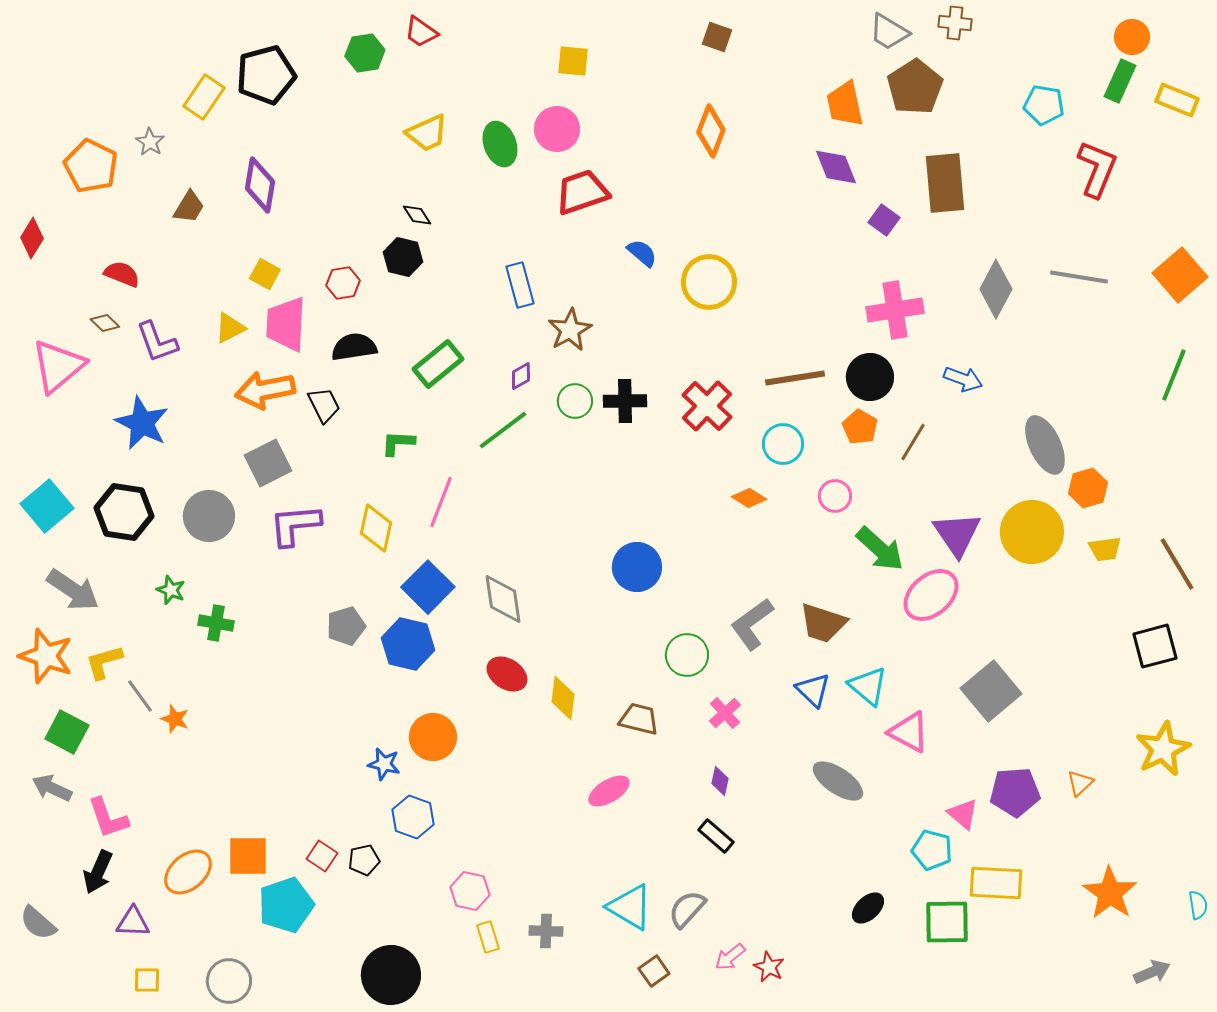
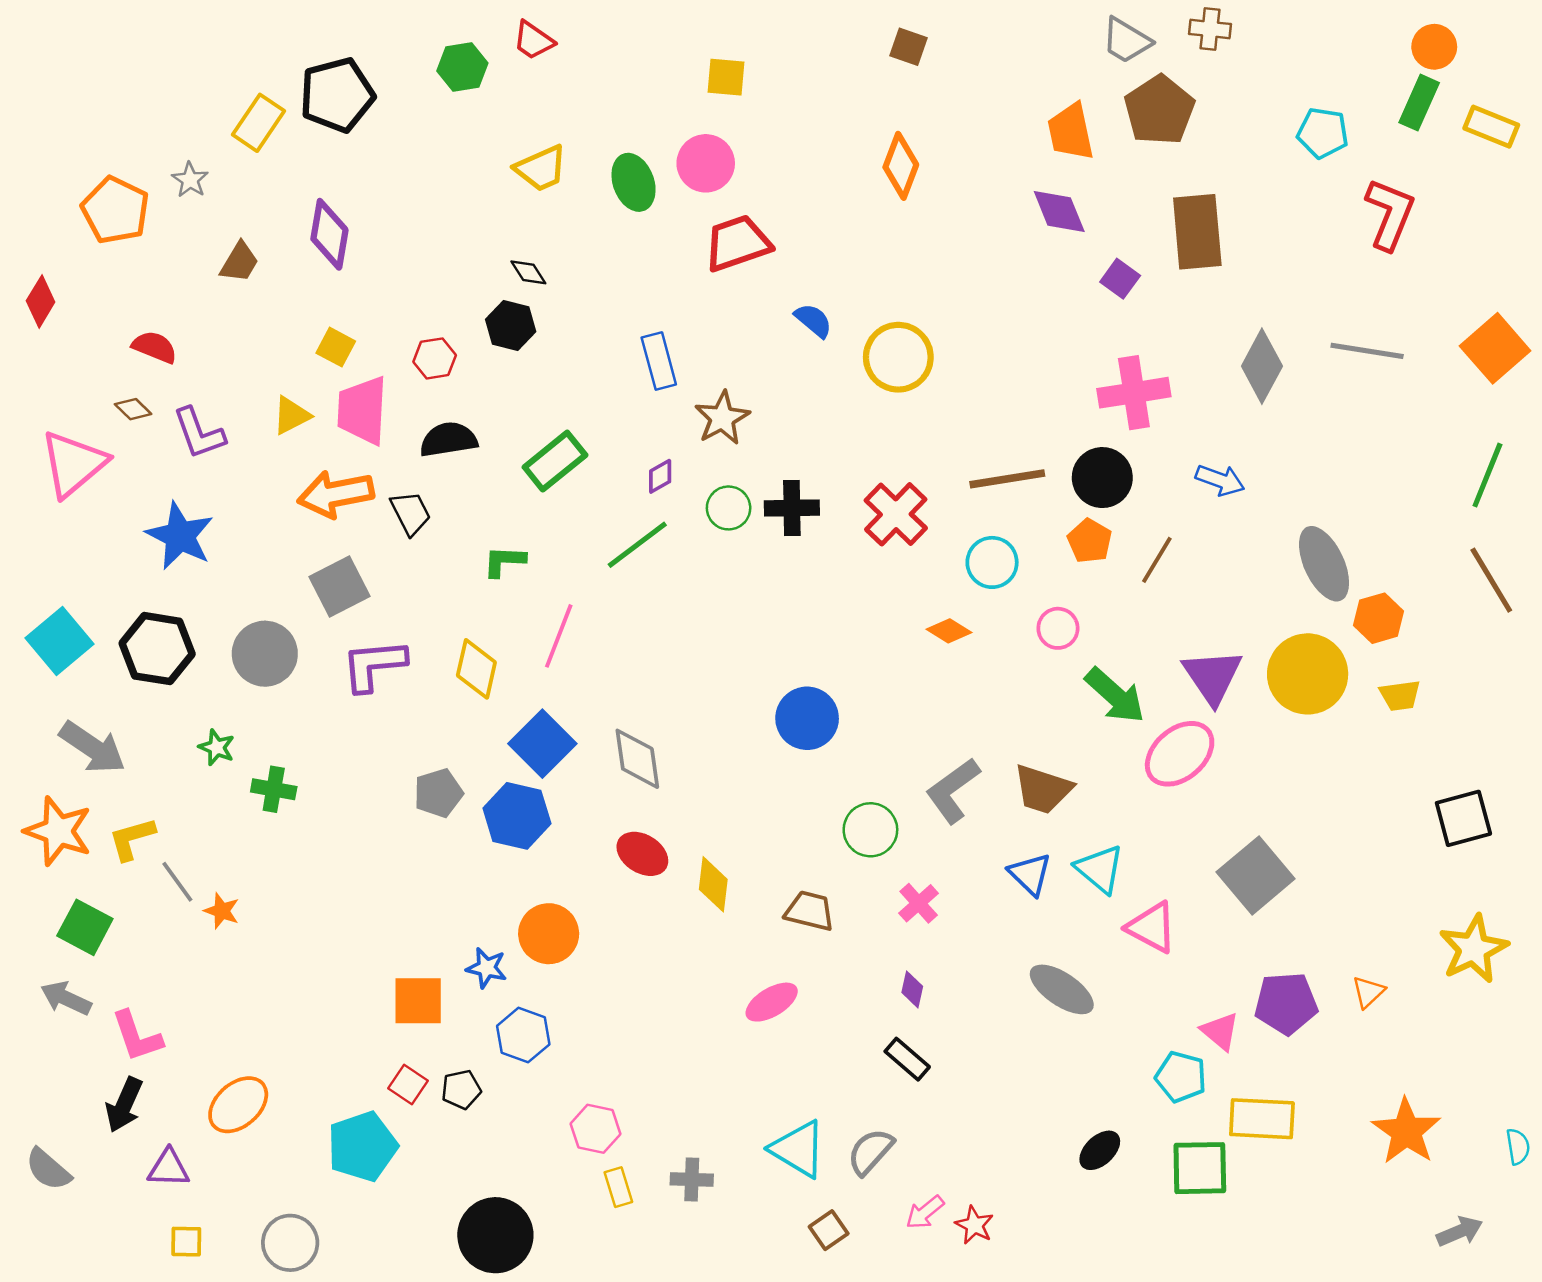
brown line: (1177, 564) -> (1491, 580), moved
orange square: (248, 856) -> (418, 1001), moved

